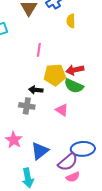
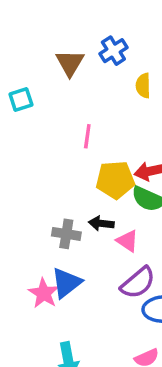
black arrow: (36, 90) -> (101, 223), moved
blue triangle: (40, 151) -> (66, 283), moved
purple semicircle: (68, 162) -> (138, 283), moved

